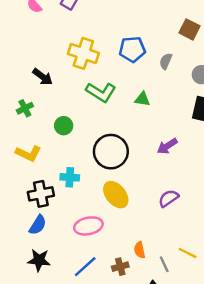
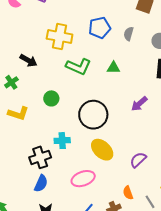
green cross: (25, 108) -> (11, 82), moved
yellow L-shape: (28, 153) -> (18, 113), moved
purple semicircle: (168, 198) -> (138, 160), moved

